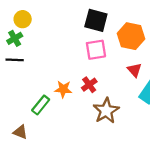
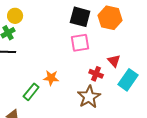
orange hexagon: (131, 36) -> (110, 18), moved
red cross: (89, 85) -> (96, 74), moved, turned -32

